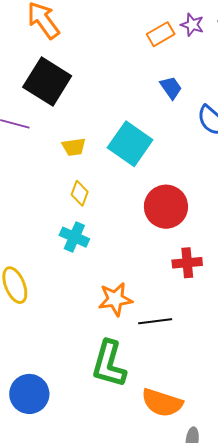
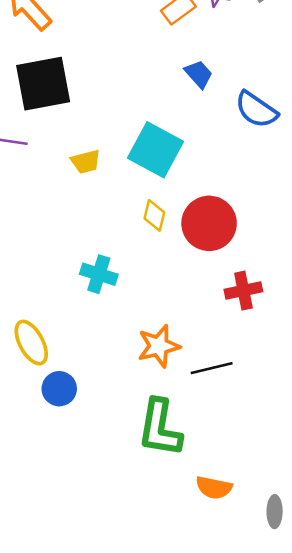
black square: (47, 81) -> (43, 84), turned -36
yellow diamond: (80, 193) -> (154, 215), moved
blue circle: (29, 394) -> (59, 389), moved, size x0.7
orange semicircle: (162, 403) -> (214, 488), moved, size x0.7

